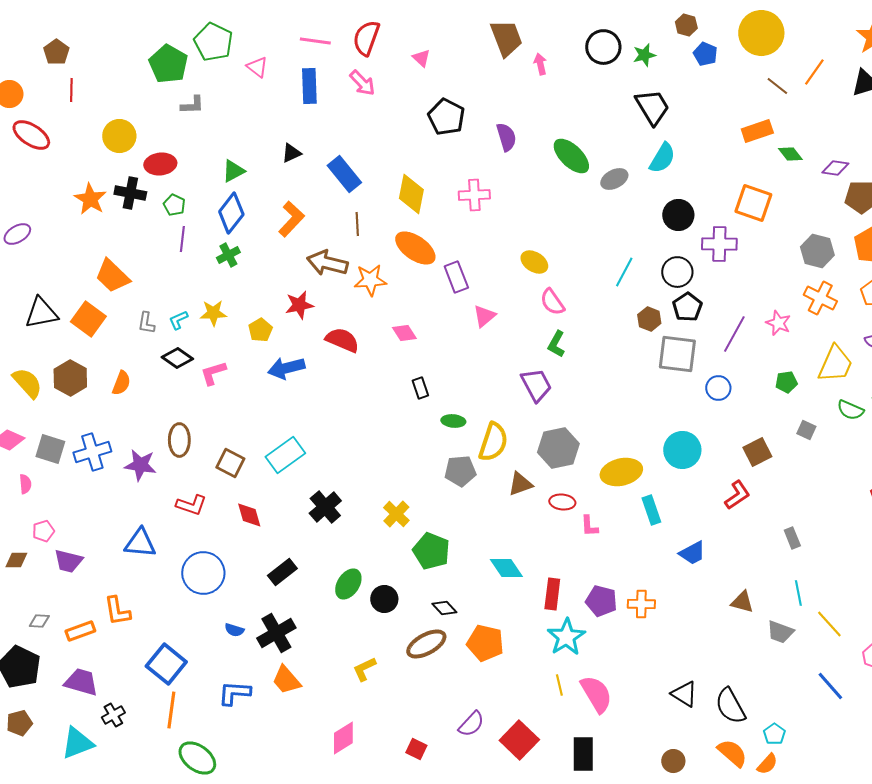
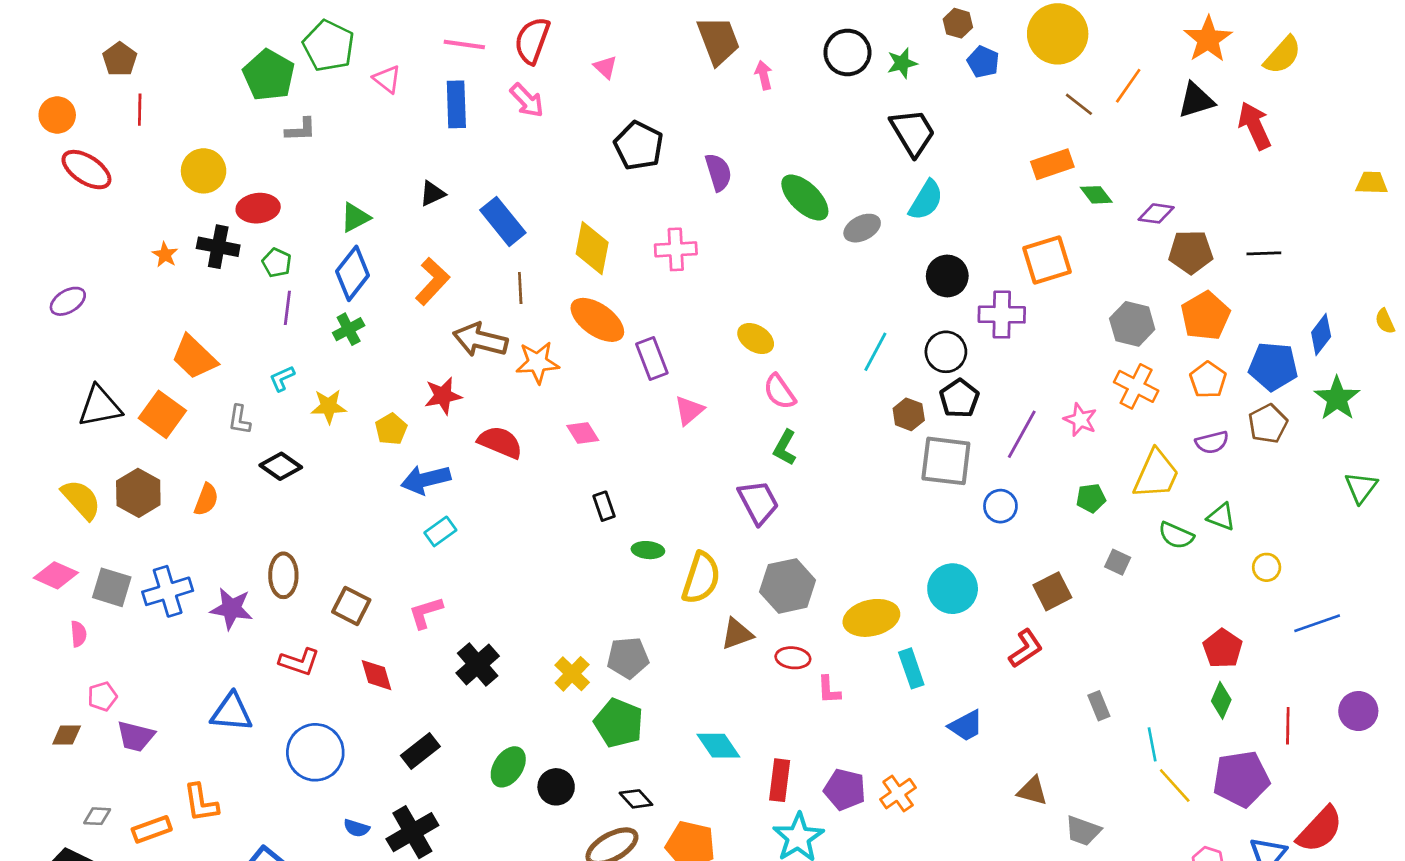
orange star: (90, 199) -> (165, 255), size x0.6
orange square: (753, 203) -> (1047, 260), turned -36
cyan L-shape: (178, 320) -> (282, 378), moved
pink L-shape: (213, 373) -> (426, 613), moved
cyan rectangle: (285, 455) -> (440, 531), moved, size x0.6
gray pentagon: (460, 471) -> (628, 658), moved
cyan line: (798, 593) -> (1152, 744), moved
orange cross: (641, 604) -> (898, 794), turned -36
yellow line: (829, 624) -> (1175, 786), moved

